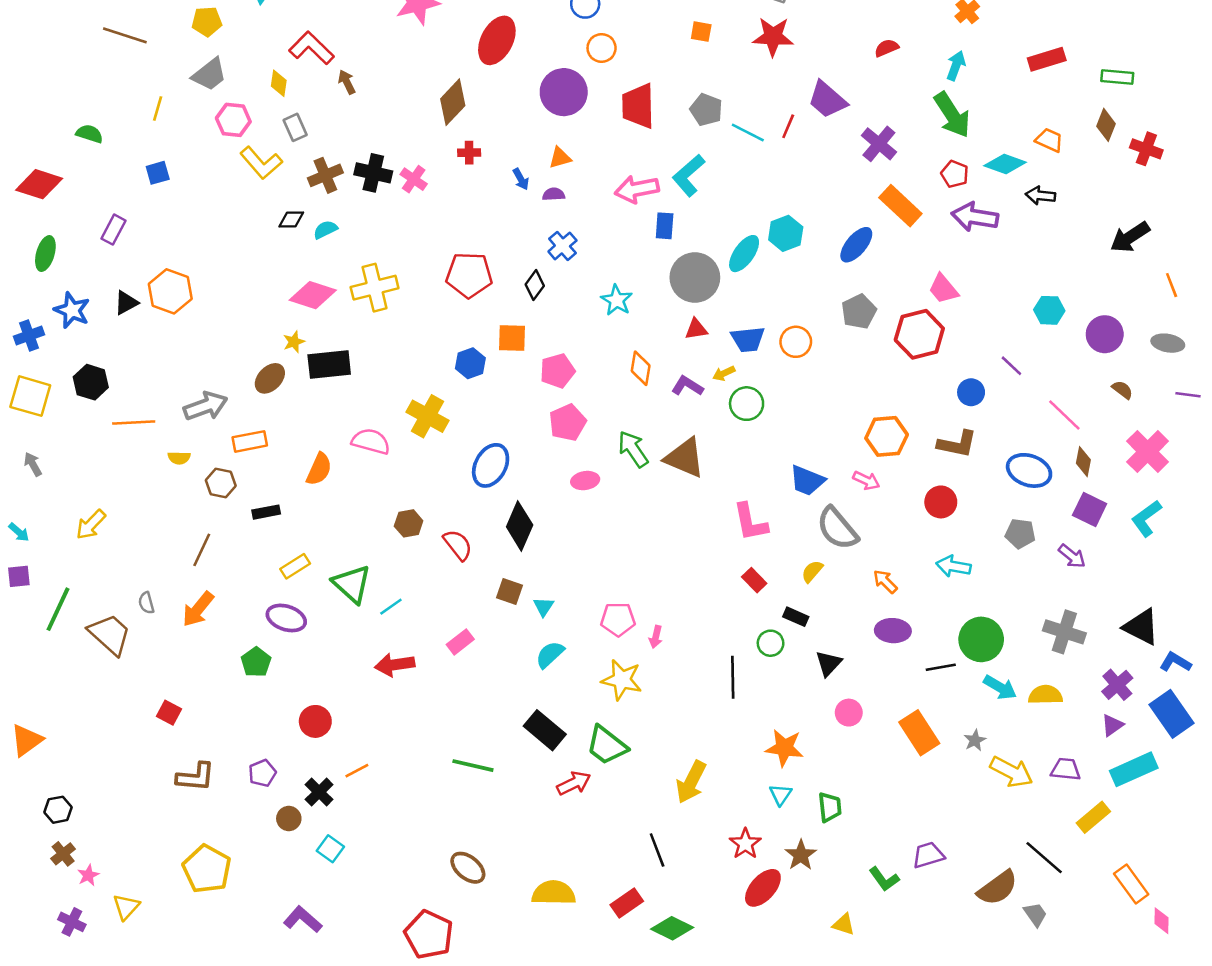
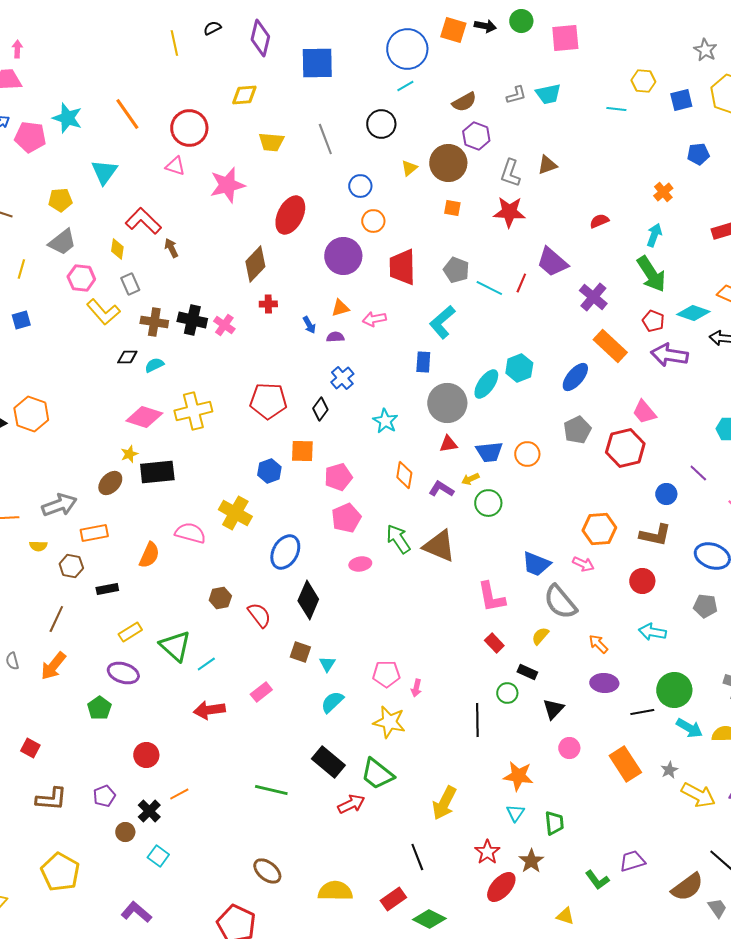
brown cross: (325, 175) -> (154, 322), turned 32
pink arrow: (637, 189) -> (374, 319), moved, size x0.7

